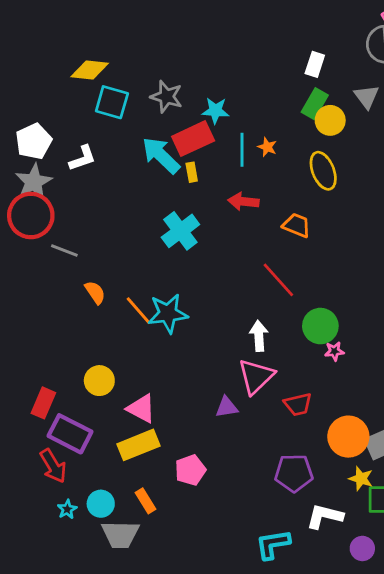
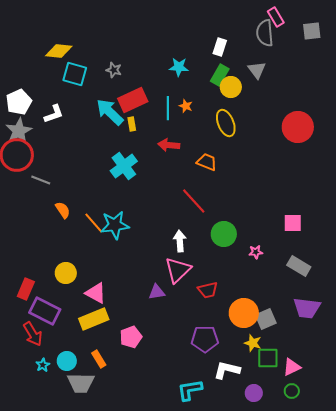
gray star: (166, 97) -> (114, 70), size x0.7
cyan star: (215, 111) -> (179, 67), moved
pink star: (334, 351) -> (256, 252), moved

